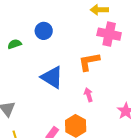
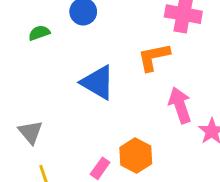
pink arrow: (88, 95) -> (180, 105), moved, size x1.6

